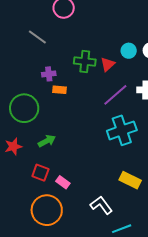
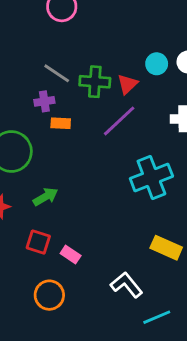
gray line: (37, 37) -> (57, 73), moved
purple line: (115, 95) -> (119, 121), moved
orange circle: (47, 210) -> (49, 295), size x0.7

